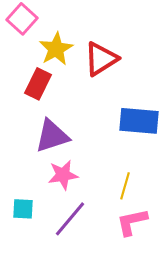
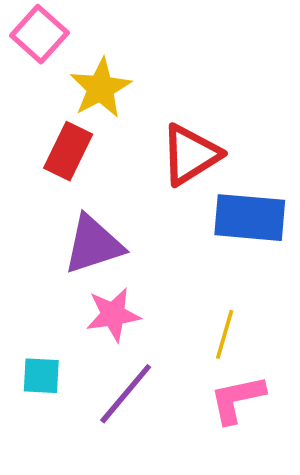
red triangle: (101, 59) -> (190, 155), moved

